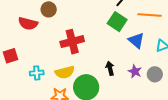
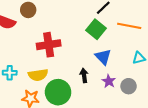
blue triangle: (136, 40) -> (103, 57), moved

